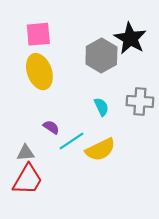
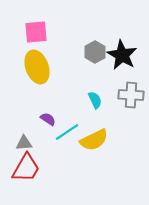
black star: (130, 38) -> (122, 55), moved
gray hexagon: (101, 56) -> (95, 52), size x0.7

